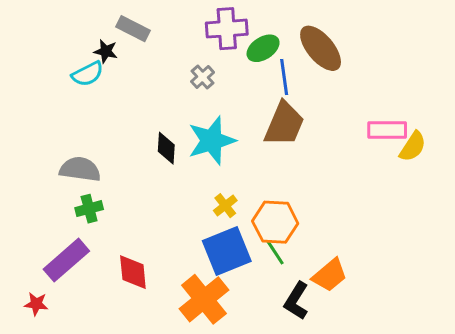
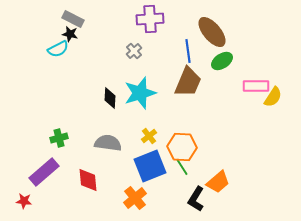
gray rectangle: (133, 29) -> (73, 19), moved
green ellipse: (263, 48) -> (222, 61), moved
gray semicircle: (80, 169) -> (108, 143), moved
orange cross: (204, 299) -> (135, 198), size x0.7

